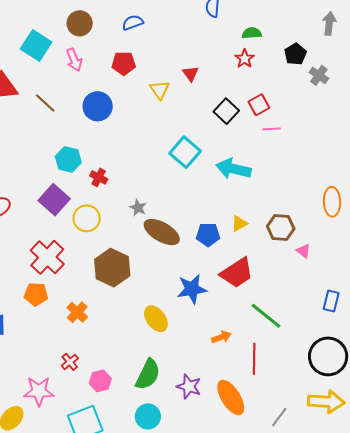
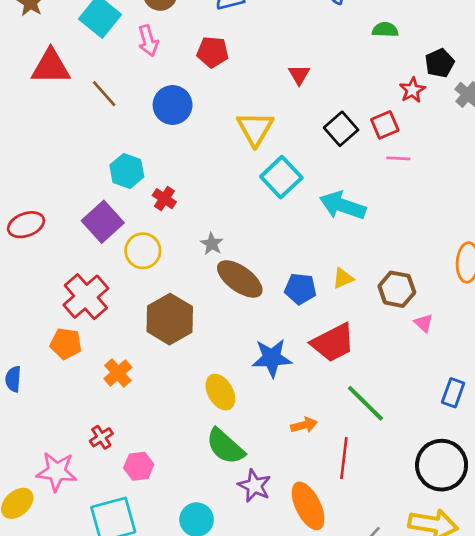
red star: (245, 59) -> (412, 90), moved
yellow triangle: (160, 90) -> (255, 129), moved, size x1.4
green semicircle: (148, 374) -> (225, 446), moved, turned 100

